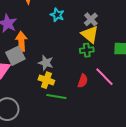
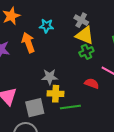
orange arrow: (21, 41) -> (28, 43), moved
gray square: (15, 56) -> (35, 108), moved, turned 30
red semicircle: (83, 81) -> (92, 83), turned -72

